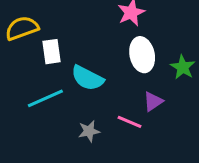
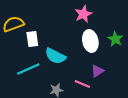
green star: (183, 67) -> (115, 39), moved

